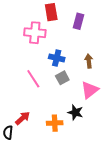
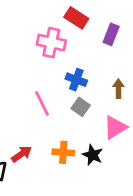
red rectangle: (51, 12) -> (76, 18), turned -54
gray square: (62, 78) -> (81, 107), turned -32
orange cross: (55, 123) -> (63, 152), moved

